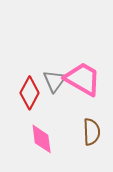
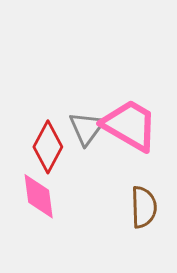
pink diamond: (42, 139) -> (39, 196), moved

